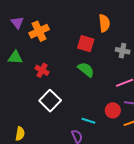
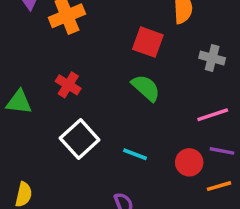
green triangle: (15, 57) -> (19, 102), moved
cyan line: (88, 121) -> (135, 154), moved

